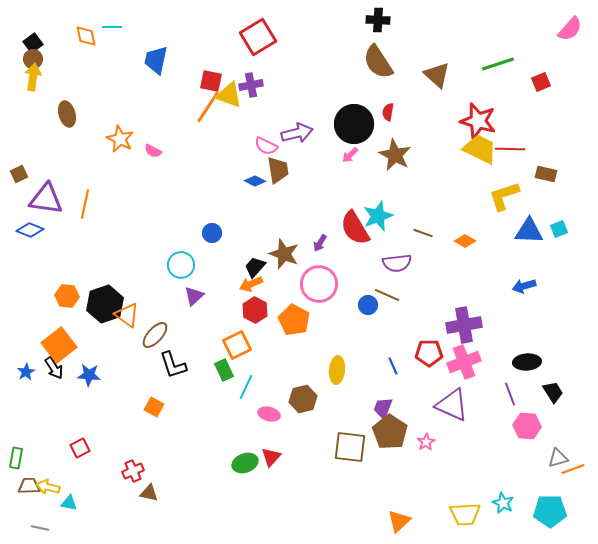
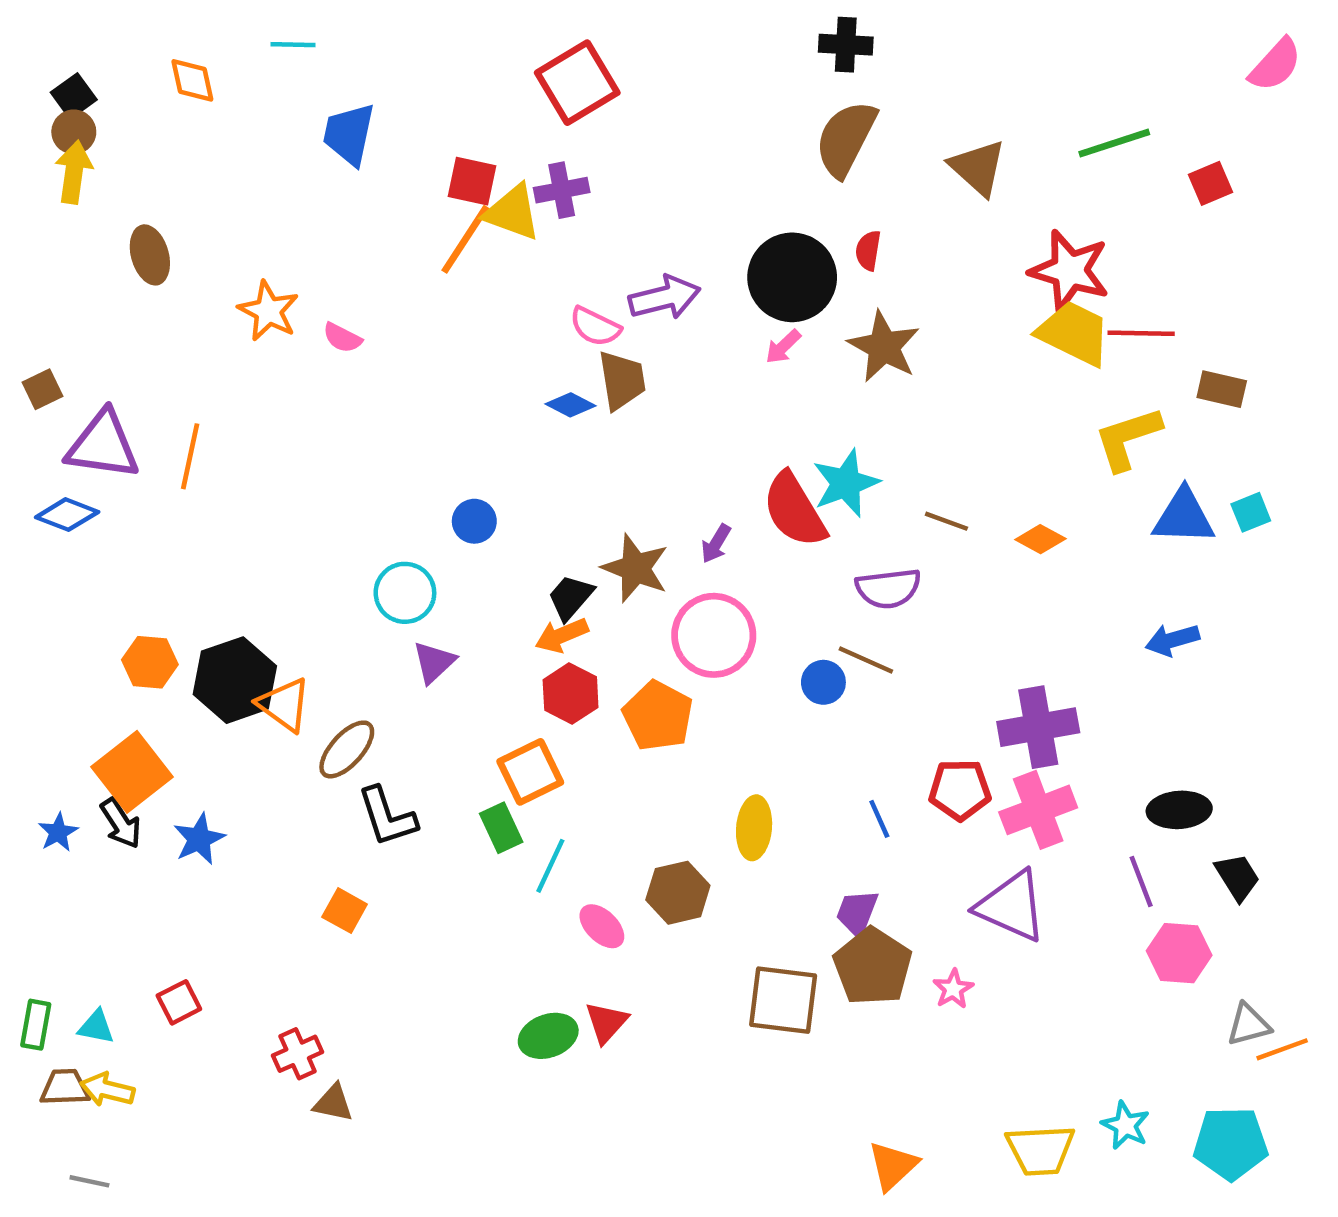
cyan line: (112, 27) -> (293, 45), moved
brown semicircle: (378, 62) -> (846, 139), turned 60
blue star: (89, 375) -> (199, 839), turned -30
pink ellipse: (269, 414) -> (602, 926), turned 30
cyan triangle: (69, 503) -> (96, 1027), moved

